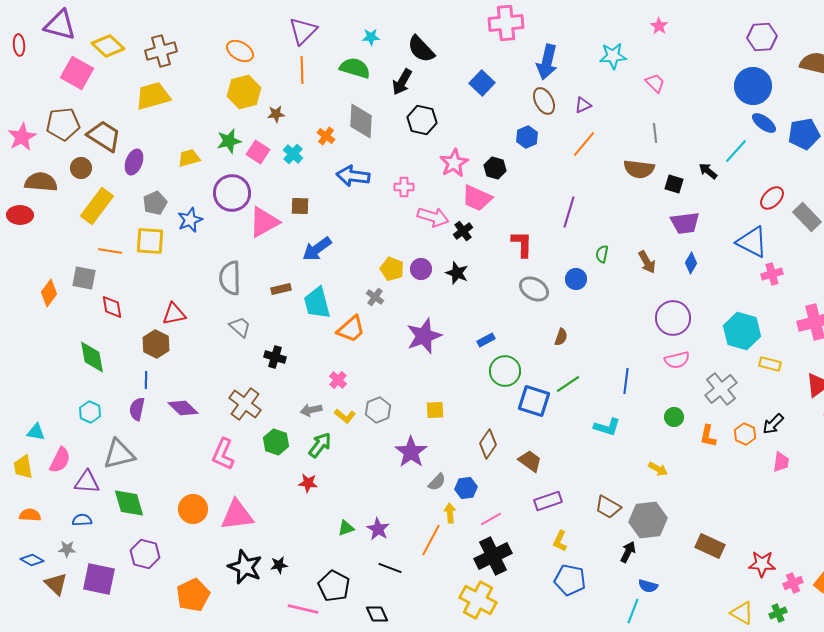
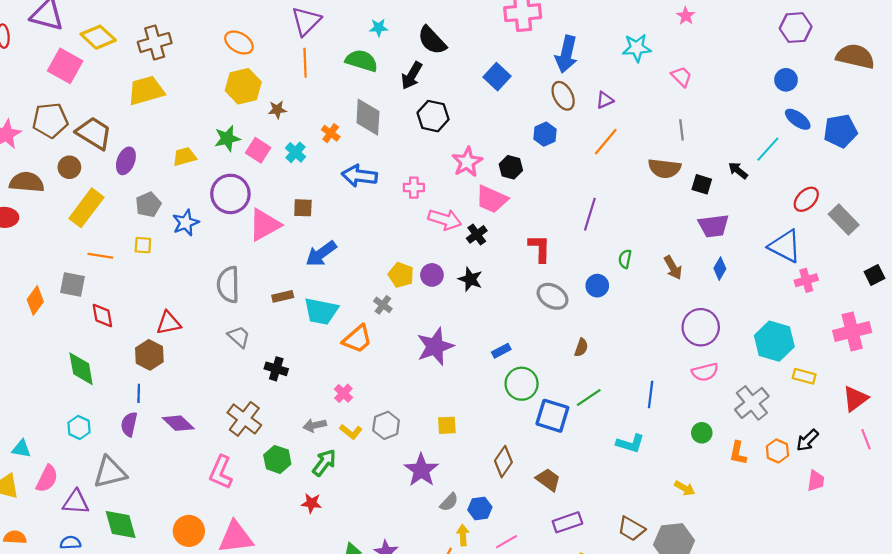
blue circle: (753, 86) -> (786, 80), size x0.6
yellow square: (150, 241) -> (143, 245), size x0.6
cyan trapezoid: (317, 303) -> (321, 311), turned -64

